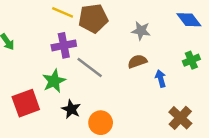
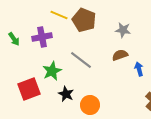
brown pentagon: (93, 18) -> (84, 20), turned 30
purple cross: (64, 45) -> (42, 37), moved

